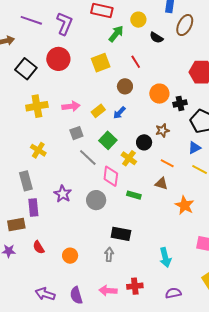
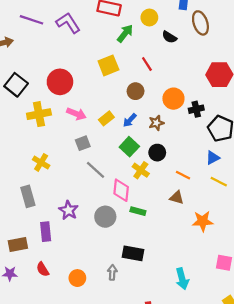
purple L-shape: (64, 24) -> (68, 23), turned -55
brown ellipse: (185, 25) -> (200, 23), turned -45
red circle: (58, 59) -> (60, 82), moved
black square: (26, 69) -> (16, 85), moved
pink arrow: (71, 106) -> (76, 114), turned 30
brown star: (162, 130) -> (156, 123), moved
green square: (108, 140) -> (129, 147), moved
green rectangle: (134, 195) -> (138, 211), moved
orange star: (185, 205) -> (203, 221), turned -30
purple rectangle: (33, 208) -> (46, 232), moved
gray arrow: (109, 254) -> (112, 272), moved

